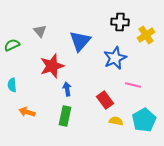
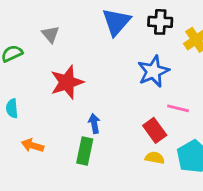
blue triangle: (80, 41) -> (116, 22), moved
blue arrow: (67, 89) -> (94, 124), moved
red rectangle: (105, 100) -> (155, 130), moved

